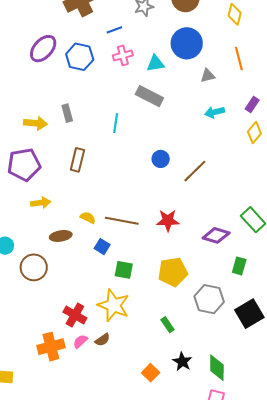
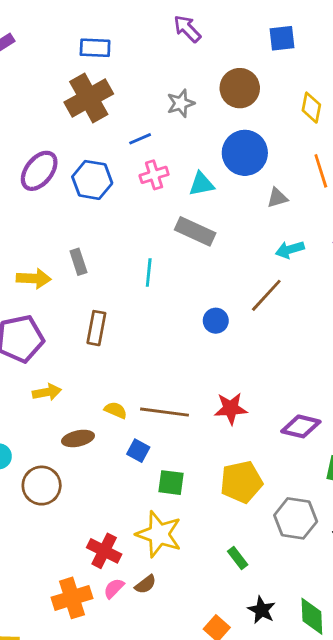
brown line: (195, 171) -> (266, 295), moved

